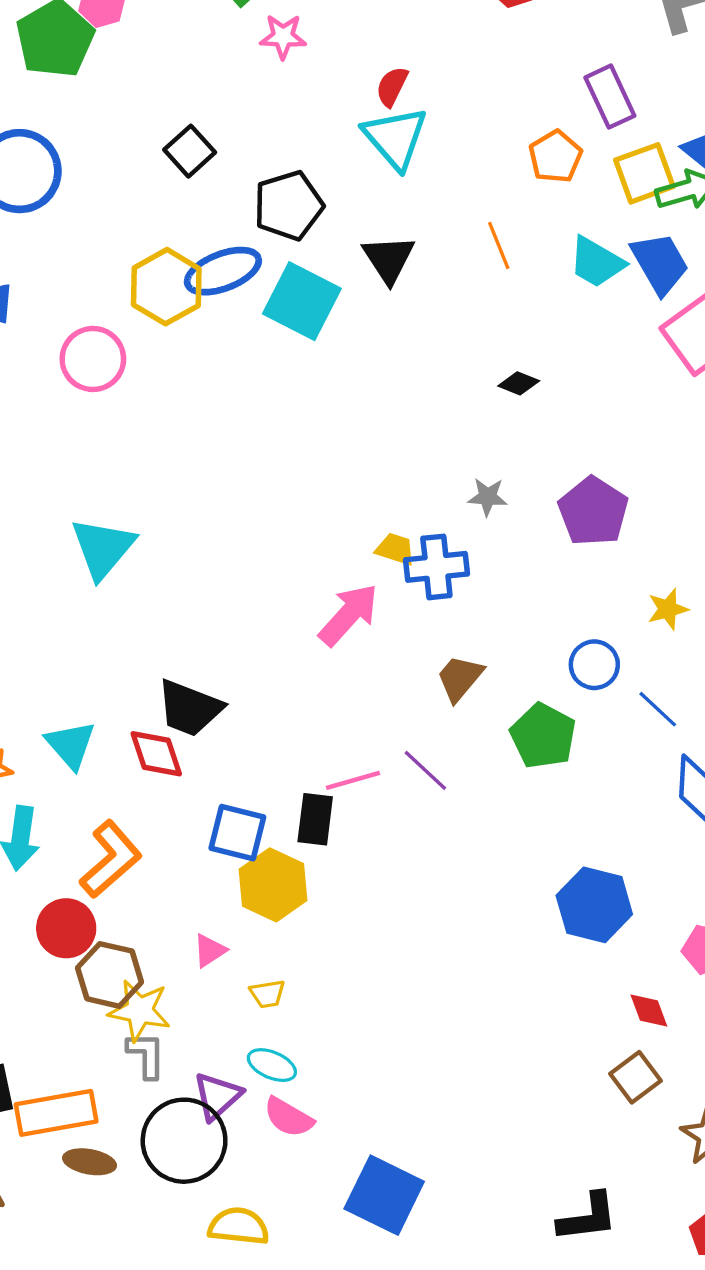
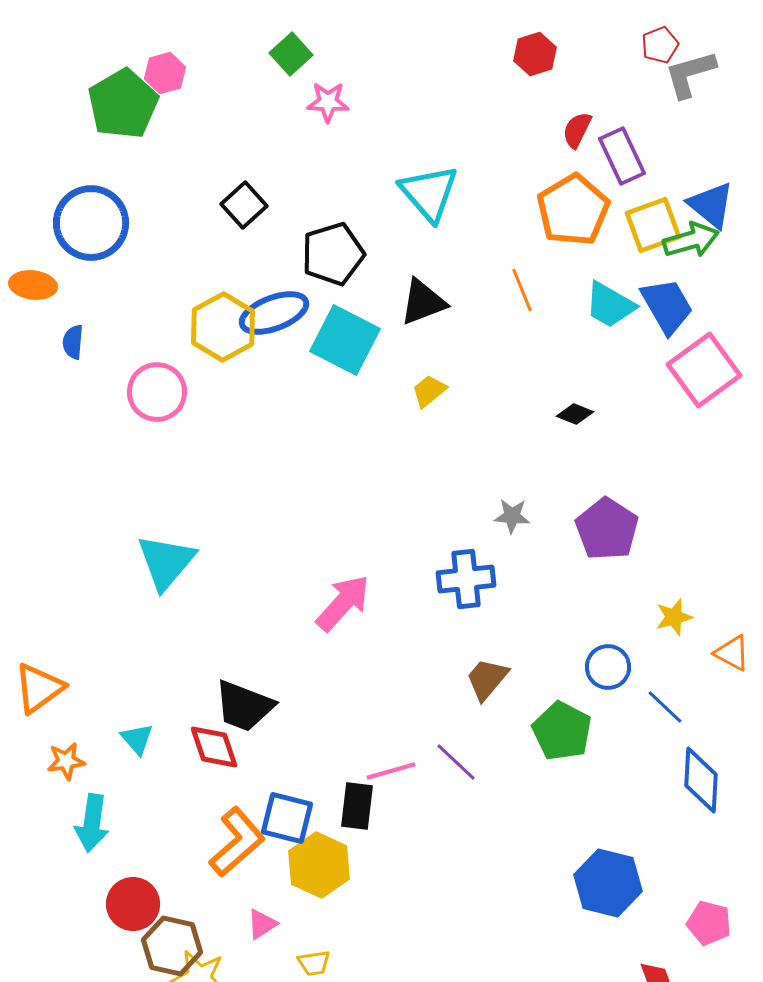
red semicircle: (392, 87) -> (577, 130), moved
orange pentagon: (555, 157) -> (573, 210), size x1.5
black triangle: (389, 259) -> (423, 302), turned 42
black diamond: (519, 383) -> (575, 414), moved
yellow trapezoid: (395, 549) -> (429, 391), moved, turned -57
pink arrow: (349, 615) -> (343, 603), moved
cyan triangle: (71, 745) -> (137, 739), size x0.7
orange L-shape: (111, 859) -> (237, 842), moved

